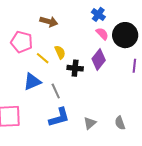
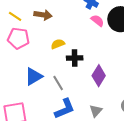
yellow semicircle: (60, 52) -> (58, 44), turned -80
yellow line: (43, 58) -> (15, 16), moved
purple diamond: (99, 60) -> (99, 76), moved

